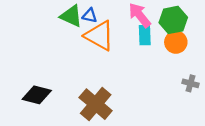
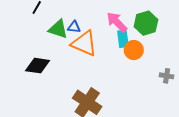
orange circle: (176, 42) -> (134, 50), moved
black diamond: (37, 95) -> (38, 66), moved

